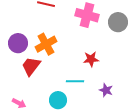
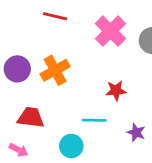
pink cross: (87, 15) -> (110, 31), turned 30
red trapezoid: (31, 66) -> (31, 118), moved, turned 60

